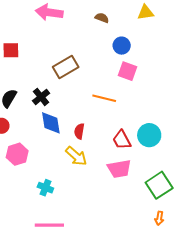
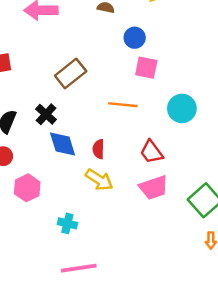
cyan circle: (149, 135) -> (182, 108), moved

